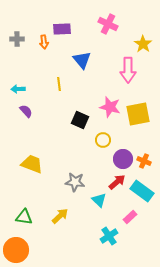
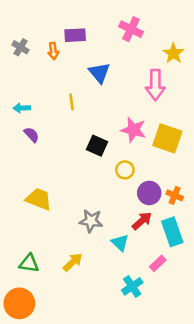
gray cross: (17, 39) -> (21, 47), turned 32
yellow square: (138, 114) -> (167, 138), turned 30
cyan rectangle: (142, 191) -> (172, 232), turned 35

